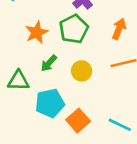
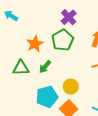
yellow circle: (82, 71) -> (71, 87), moved
green triangle: (18, 81) -> (21, 68), moved

